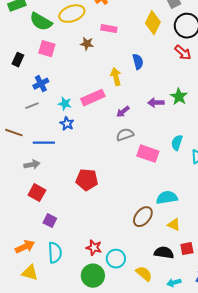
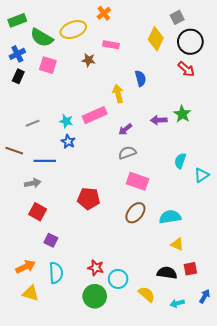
blue cross: (41, 84) -> (17, 54), moved
pink rectangle: (148, 154) -> (137, 181), moved
brown ellipse: (143, 217) -> (135, 213), moved

